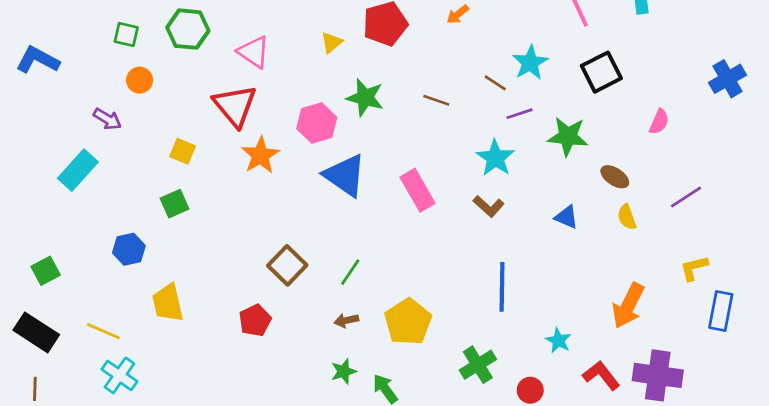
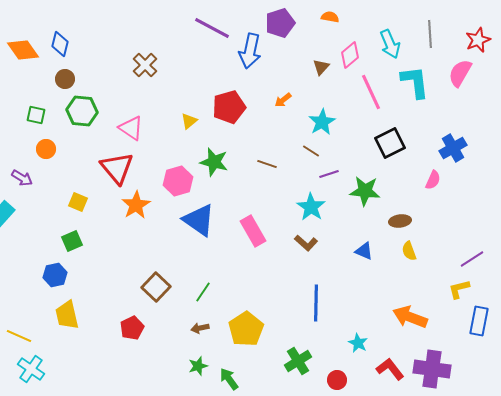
cyan star: (530, 63) -> (322, 122), moved
blue cross: (728, 79) -> (453, 148), moved
brown ellipse: (615, 177) -> (400, 221), turned -40
purple line: (686, 197) -> (472, 259), moved
blue hexagon: (129, 249) -> (55, 275), moved
orange arrow: (628, 306) -> (410, 317), turned 84

